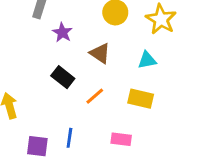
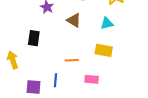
black rectangle: (63, 77) -> (34, 38), moved, turned 63
orange line: (95, 96) -> (72, 60), moved, turned 40

